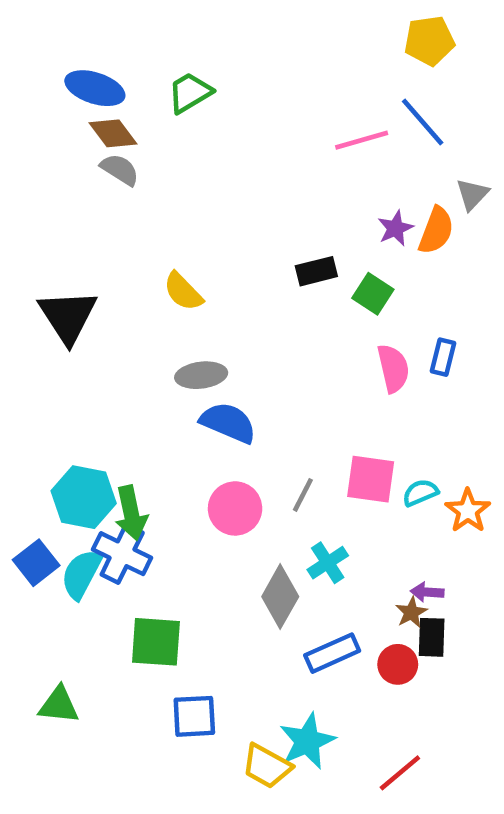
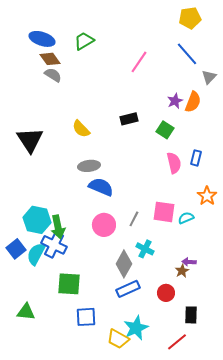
pink line: (362, 140) -> (139, 62), moved, turned -40
gray triangle: (472, 194) -> (209, 77), moved
black rectangle: (316, 271) -> (129, 119), moved
orange star: (468, 511) -> (207, 196), moved
cyan cross: (328, 563) -> (145, 249), turned -30
black rectangle: (432, 637) -> (191, 315), moved
blue rectangle: (332, 653) -> (128, 289), moved
red circle: (398, 664) -> (166, 293), moved

